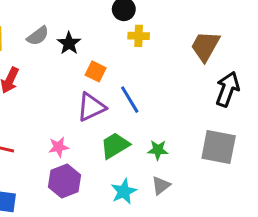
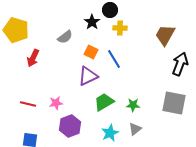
gray semicircle: (38, 36) -> (65, 37), moved
black star: (69, 43) -> (92, 22), moved
blue line: (130, 100) -> (114, 59), moved
pink star: (59, 147) -> (56, 103), moved

